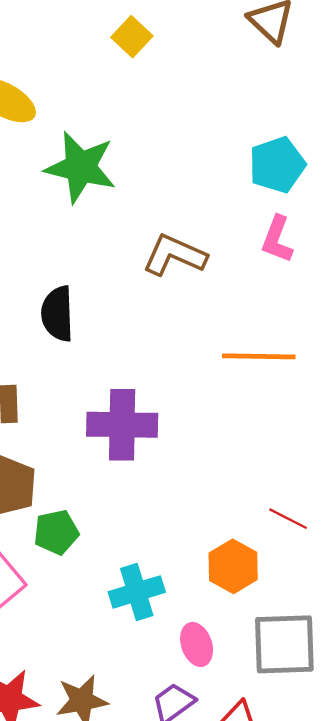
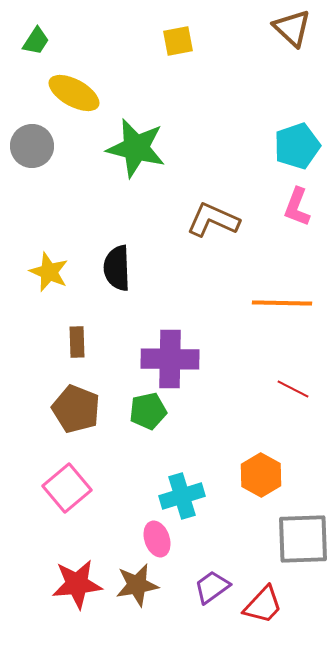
yellow square: (132, 37) -> (178, 41), turned 36
red line: (288, 519) -> (293, 389), moved
green pentagon: (56, 532) -> (148, 411), moved
pink ellipse: (197, 644) -> (157, 539), moved

